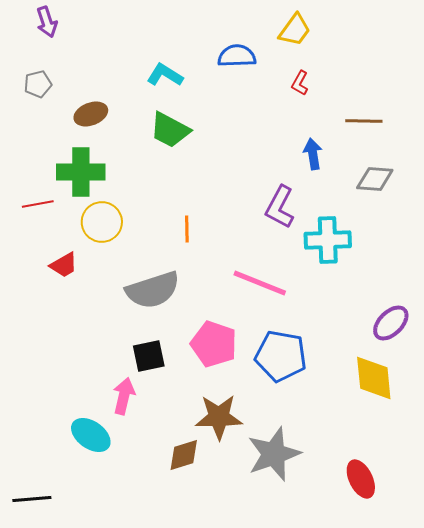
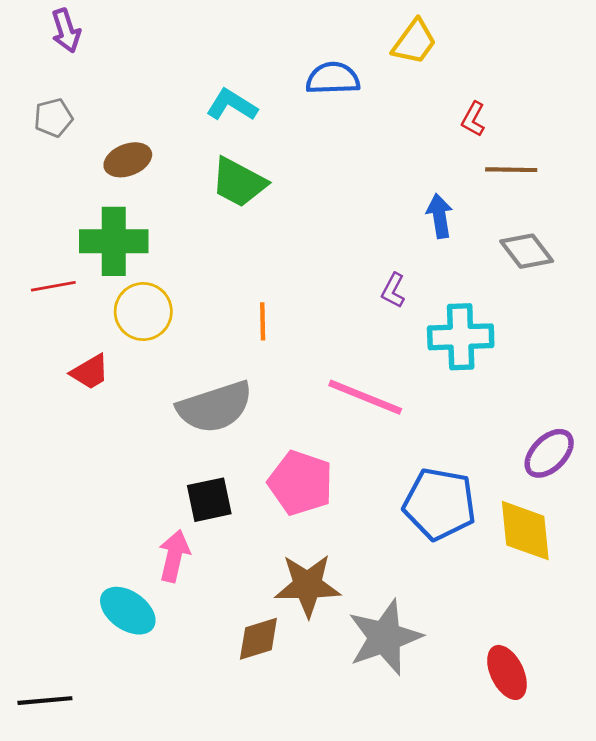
red L-shape: (300, 83) -> (473, 119), moved
gray diamond: (375, 179) -> (527, 251), turned 48
purple L-shape: (280, 207) -> (393, 290), size x0.6
blue pentagon: (281, 356) -> (440, 504), moved

